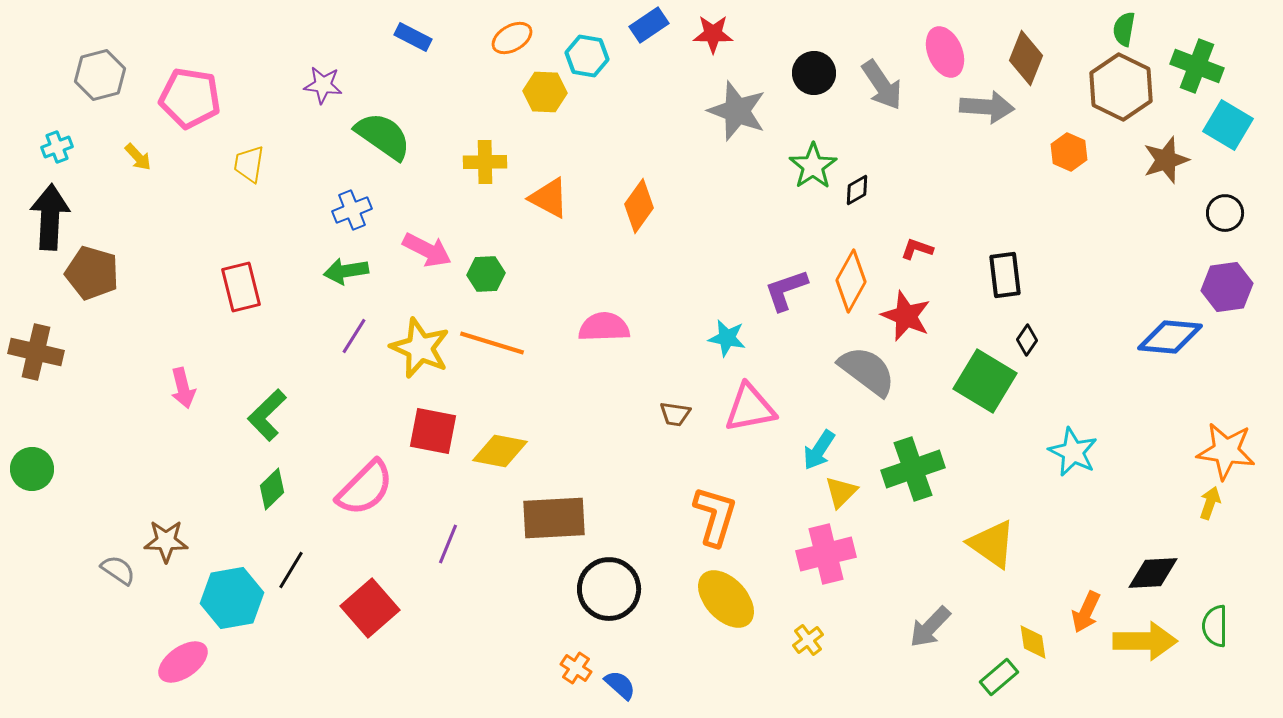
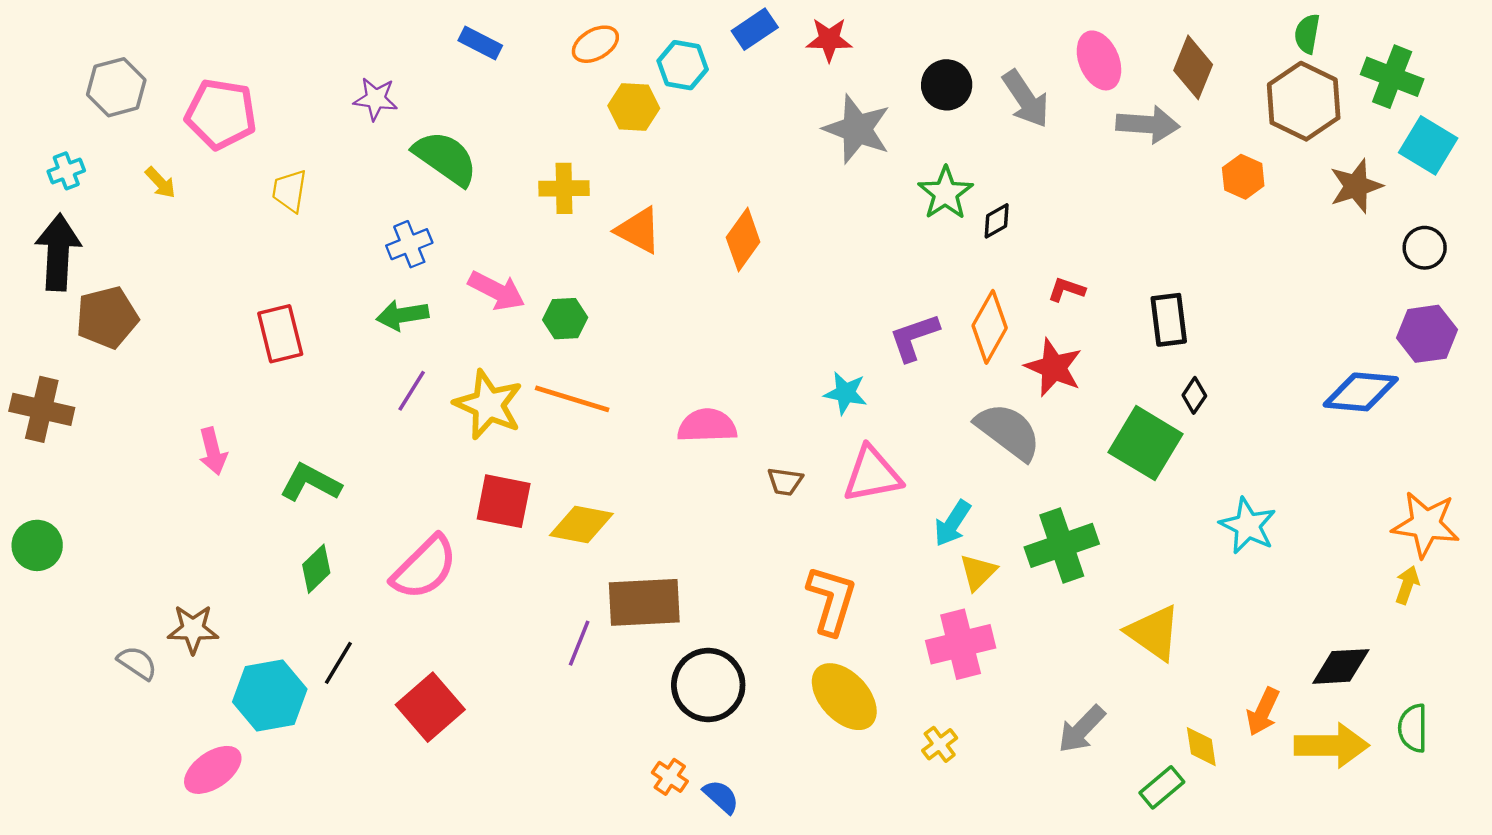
brown pentagon: (92, 273) -> (107, 317), turned -30
pink semicircle: (604, 327) -> (707, 426), moved
green L-shape: (267, 415) -> (310, 483), turned 72
purple line: (448, 544) -> (579, 643), moved

